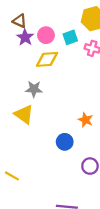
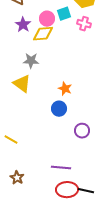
pink circle: (46, 35) -> (47, 19), moved
purple star: (25, 37) -> (23, 25), moved
orange star: (86, 120) -> (65, 89), moved

